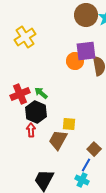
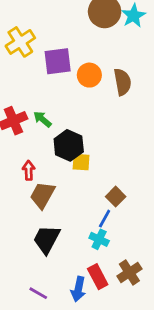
purple square: (86, 51) -> (58, 61), moved
black hexagon: (36, 112) -> (69, 145), moved
brown trapezoid: (58, 140) -> (42, 195), moved

